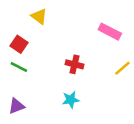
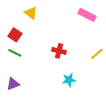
pink rectangle: (110, 32) -> (87, 15), moved
cyan star: (71, 100) -> (69, 80), moved

